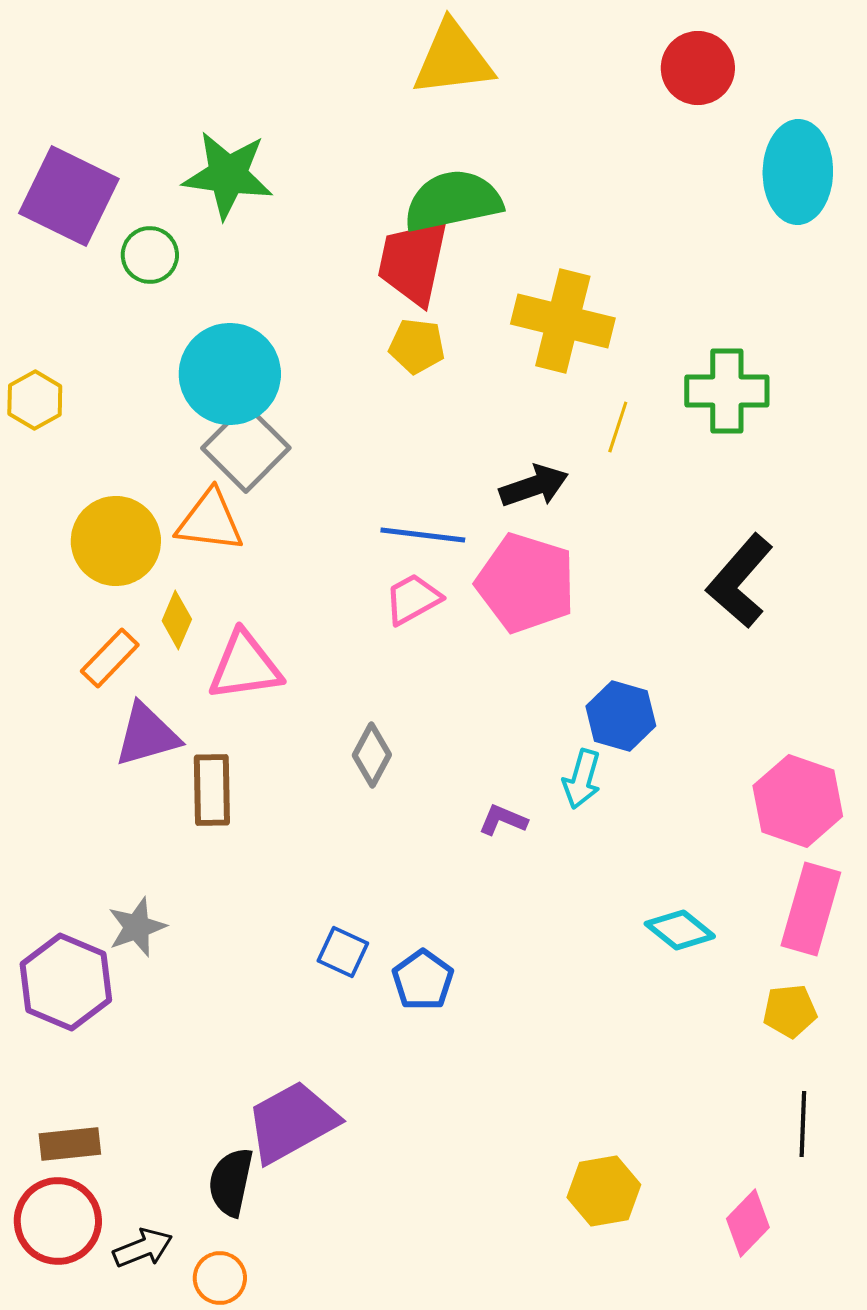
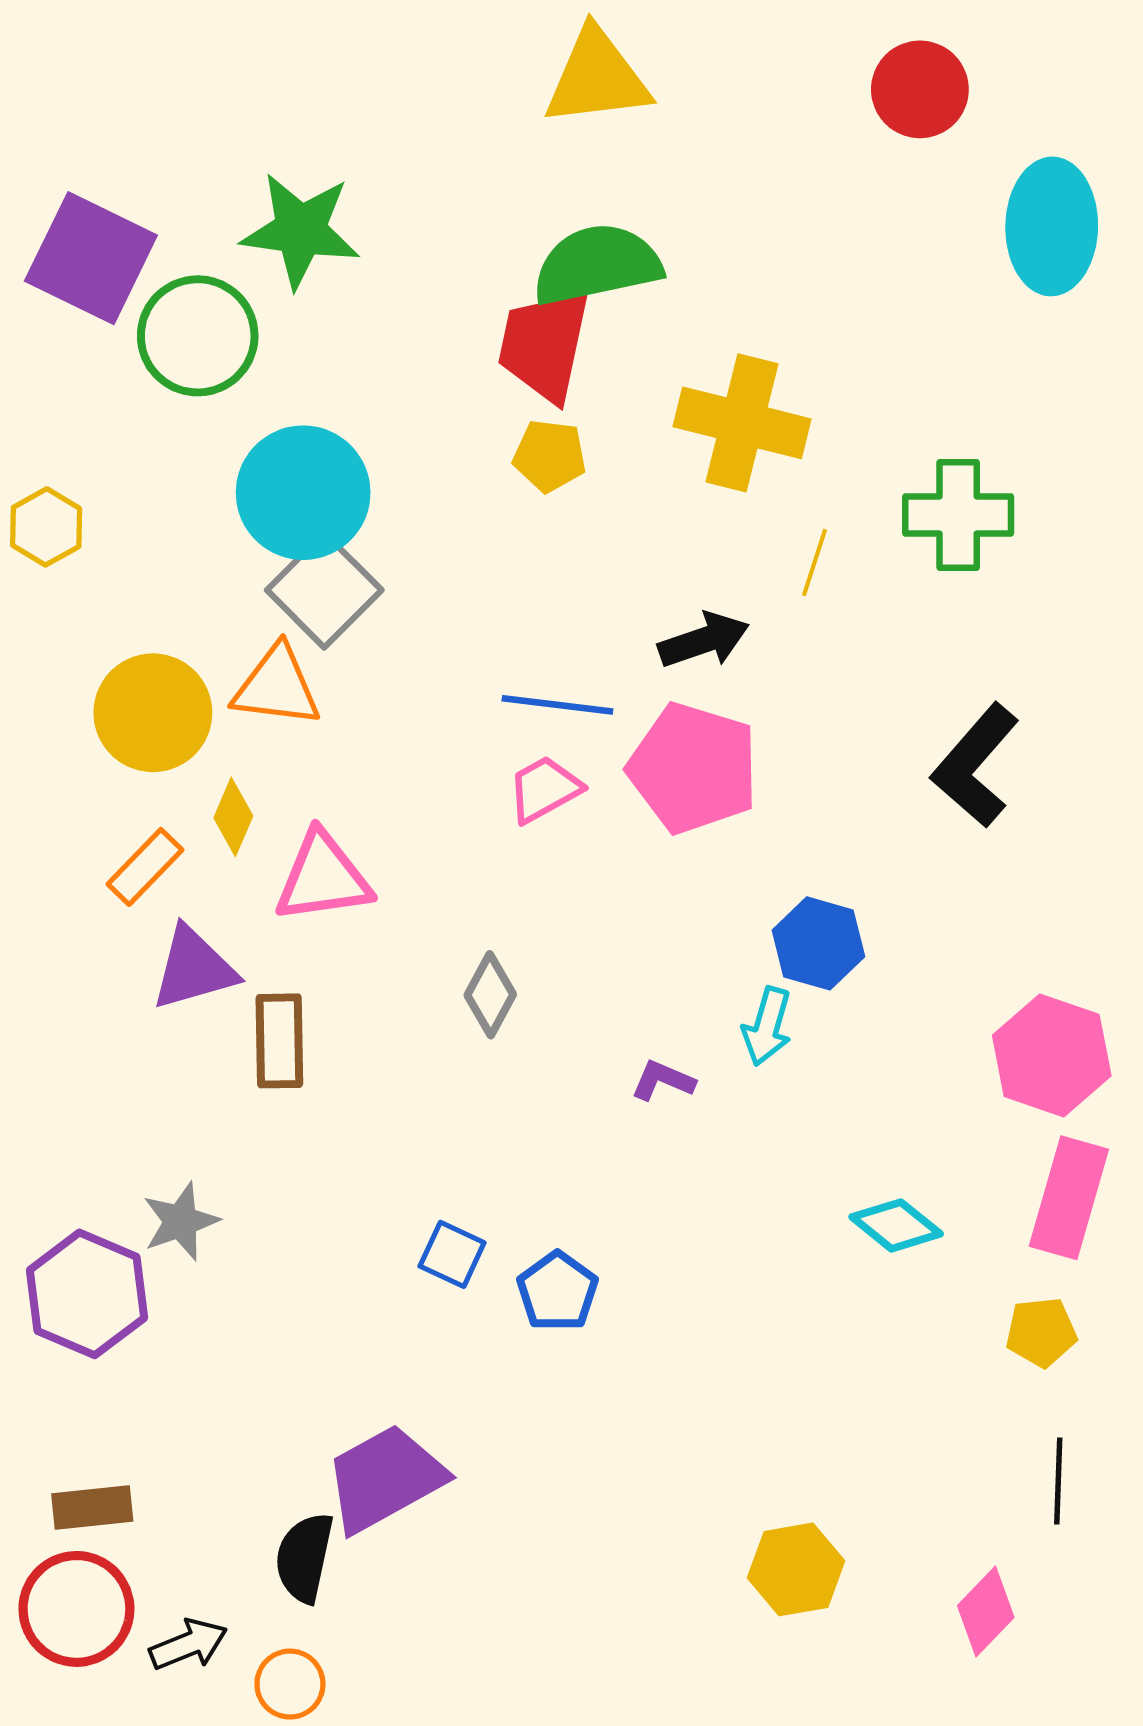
green circle: (150, 255) -> (198, 336), size x1.6

